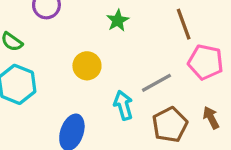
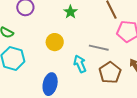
gray line: (156, 83) -> (99, 48), turned 48

